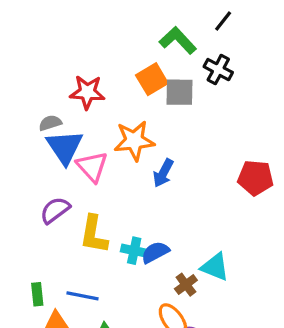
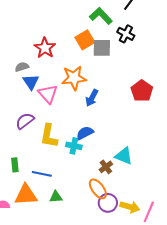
red star: (87, 92) -> (45, 48), turned 30
blue triangle: (65, 147) -> (31, 82), size x0.7
red pentagon: (255, 178) -> (142, 91), moved, turned 30
blue semicircle: (155, 252) -> (85, 133), moved
green rectangle: (37, 294) -> (15, 165), moved

